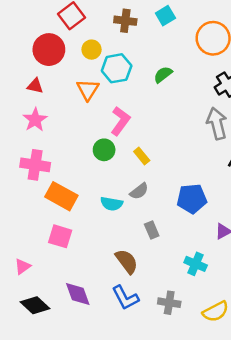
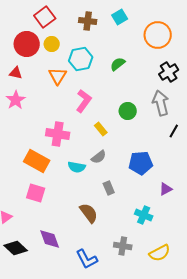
yellow circle: (92, 50) -> (52, 44), moved
green circle: (104, 150) -> (128, 111), moved
pink cross: (35, 165) -> (58, 134), moved
blue L-shape: (125, 298) -> (87, 259), moved

